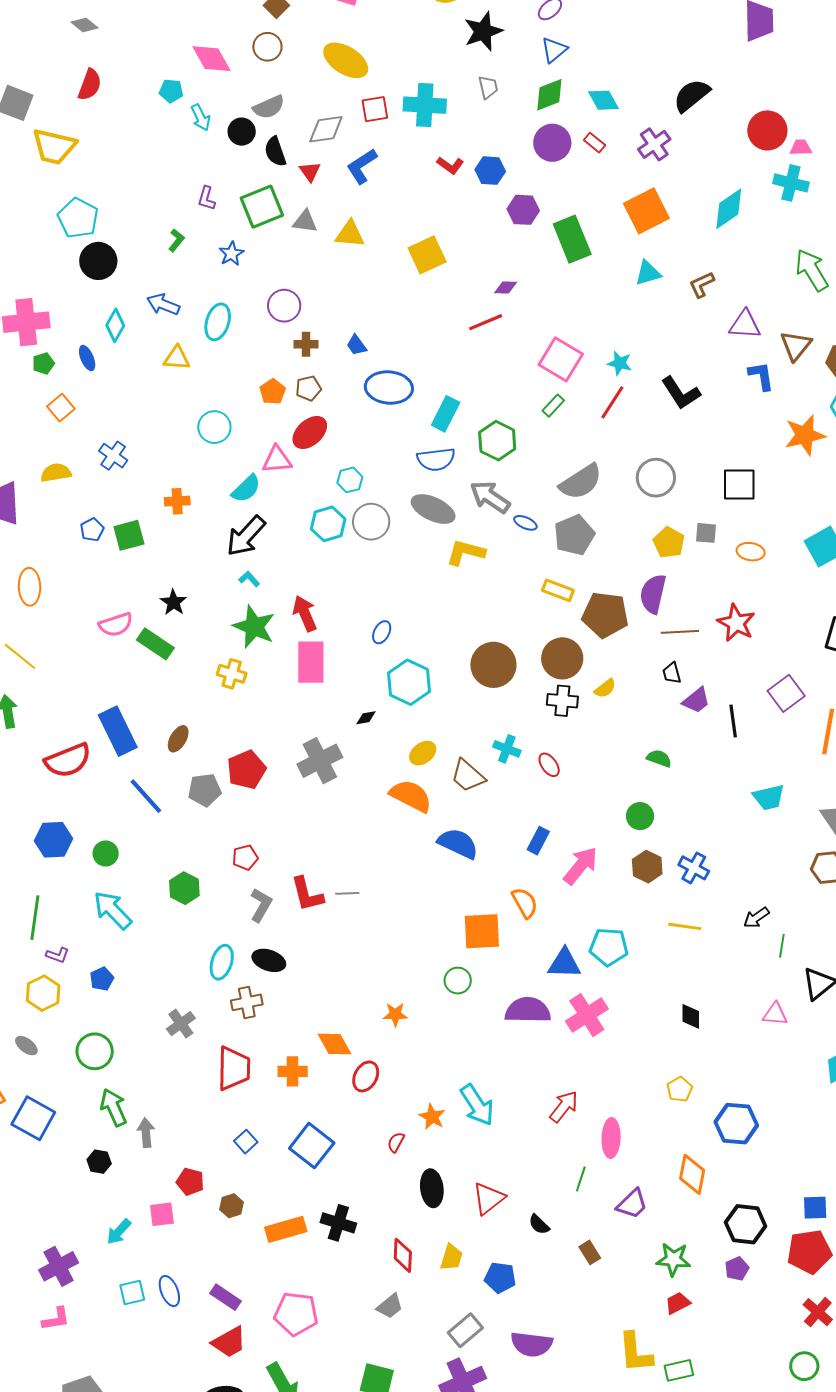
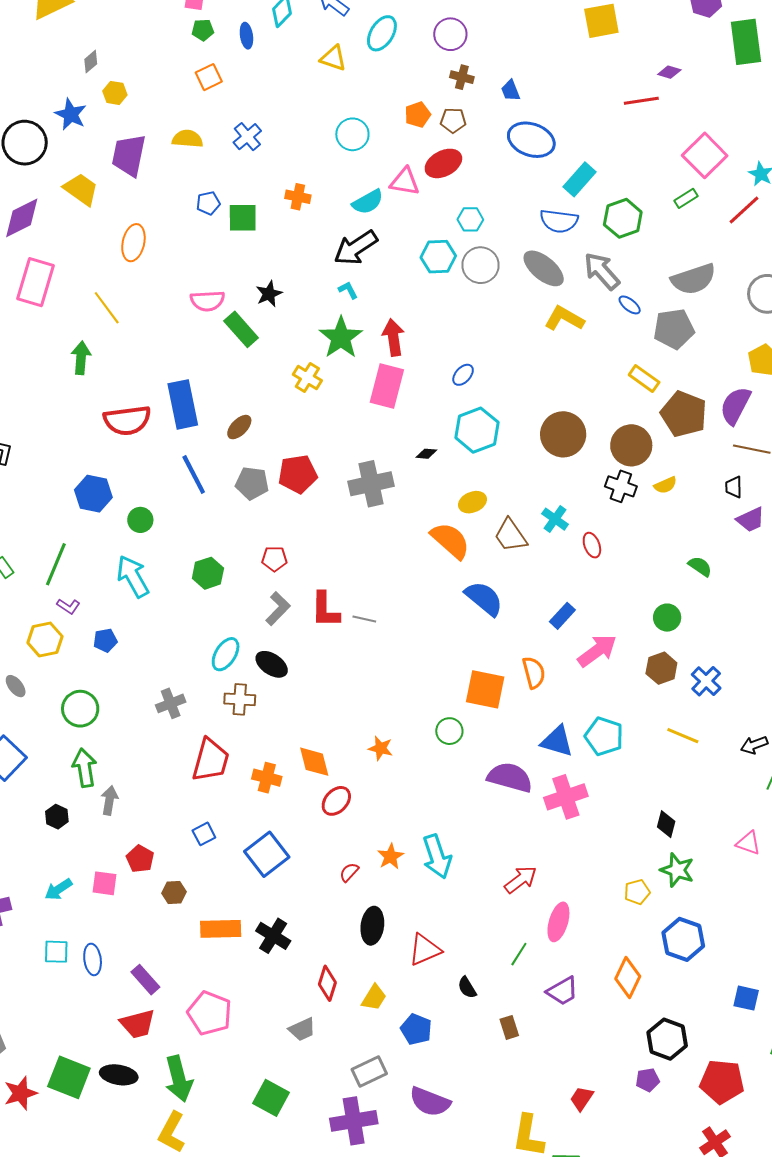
blue square: (815, 1208) -> (746, 998), moved
green star: (673, 1259) -> (677, 870), moved
red trapezoid: (678, 1303) -> (582, 1098), turned -44

